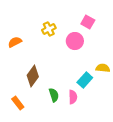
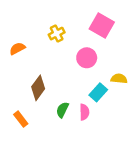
pink square: (88, 22) -> (102, 25), size x1.5
pink circle: (75, 41) -> (87, 58), moved
green semicircle: (54, 95) -> (62, 110), turned -136

